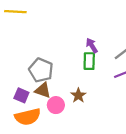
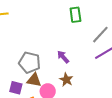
purple arrow: (92, 46) -> (63, 57), moved
green rectangle: (89, 61) -> (75, 15), moved

